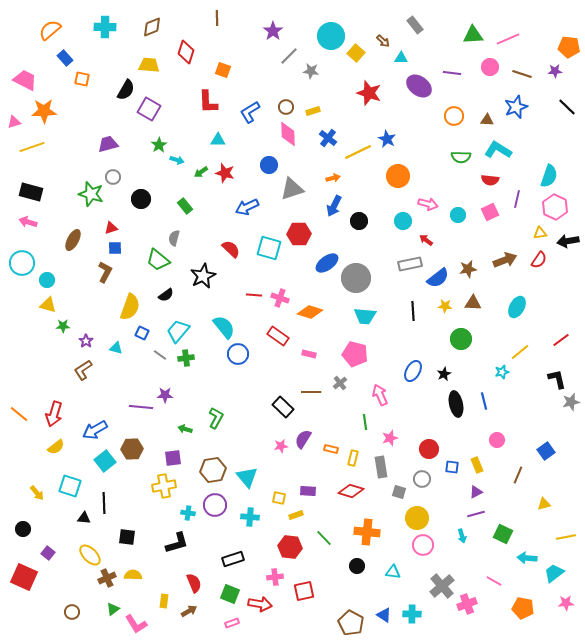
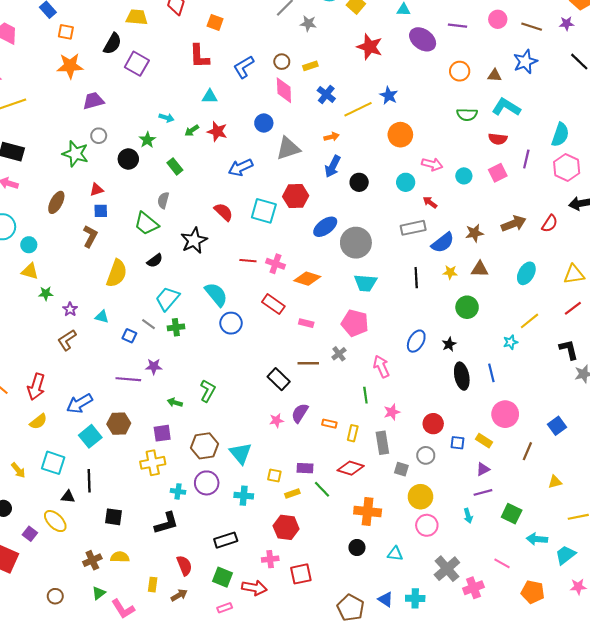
orange star: (44, 111) -> (70, 66), moved
green star: (159, 145) -> (147, 140), moved
yellow triangle: (540, 233) -> (574, 274), moved, size x1.5
blue square: (142, 333) -> (129, 336), moved
pink circle: (497, 440) -> (505, 414), size x1.6
yellow rectangle: (477, 465) -> (484, 441), turned -35
green line: (324, 538) -> (322, 489), moved
yellow ellipse: (90, 555) -> (55, 521), moved

